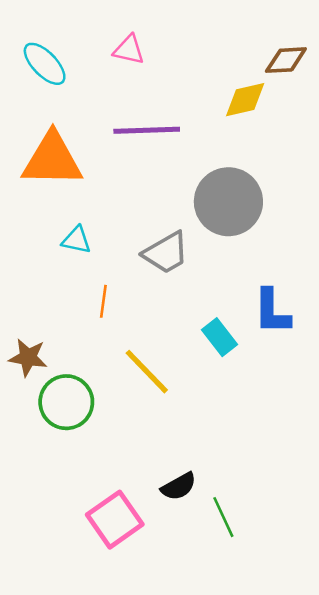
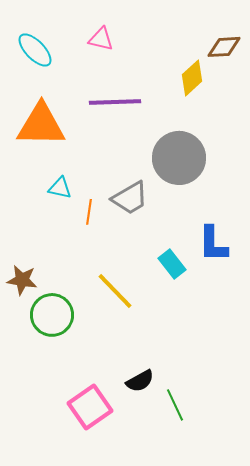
yellow diamond: (245, 100) -> (192, 78), turned -30
orange line: (103, 301) -> (89, 212), moved

